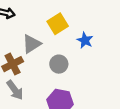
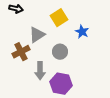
gray arrow: (15, 90) -> (40, 71), moved, turned 36

